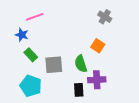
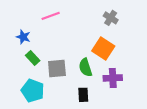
pink line: (35, 17) -> (51, 16), moved
orange square: (98, 46) -> (103, 48), size x1.5
purple cross: (97, 80) -> (113, 78), moved

